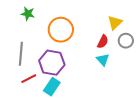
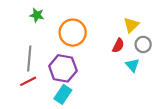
cyan triangle: (103, 60) -> (132, 65), moved
red line: (29, 79) -> (28, 81), moved

